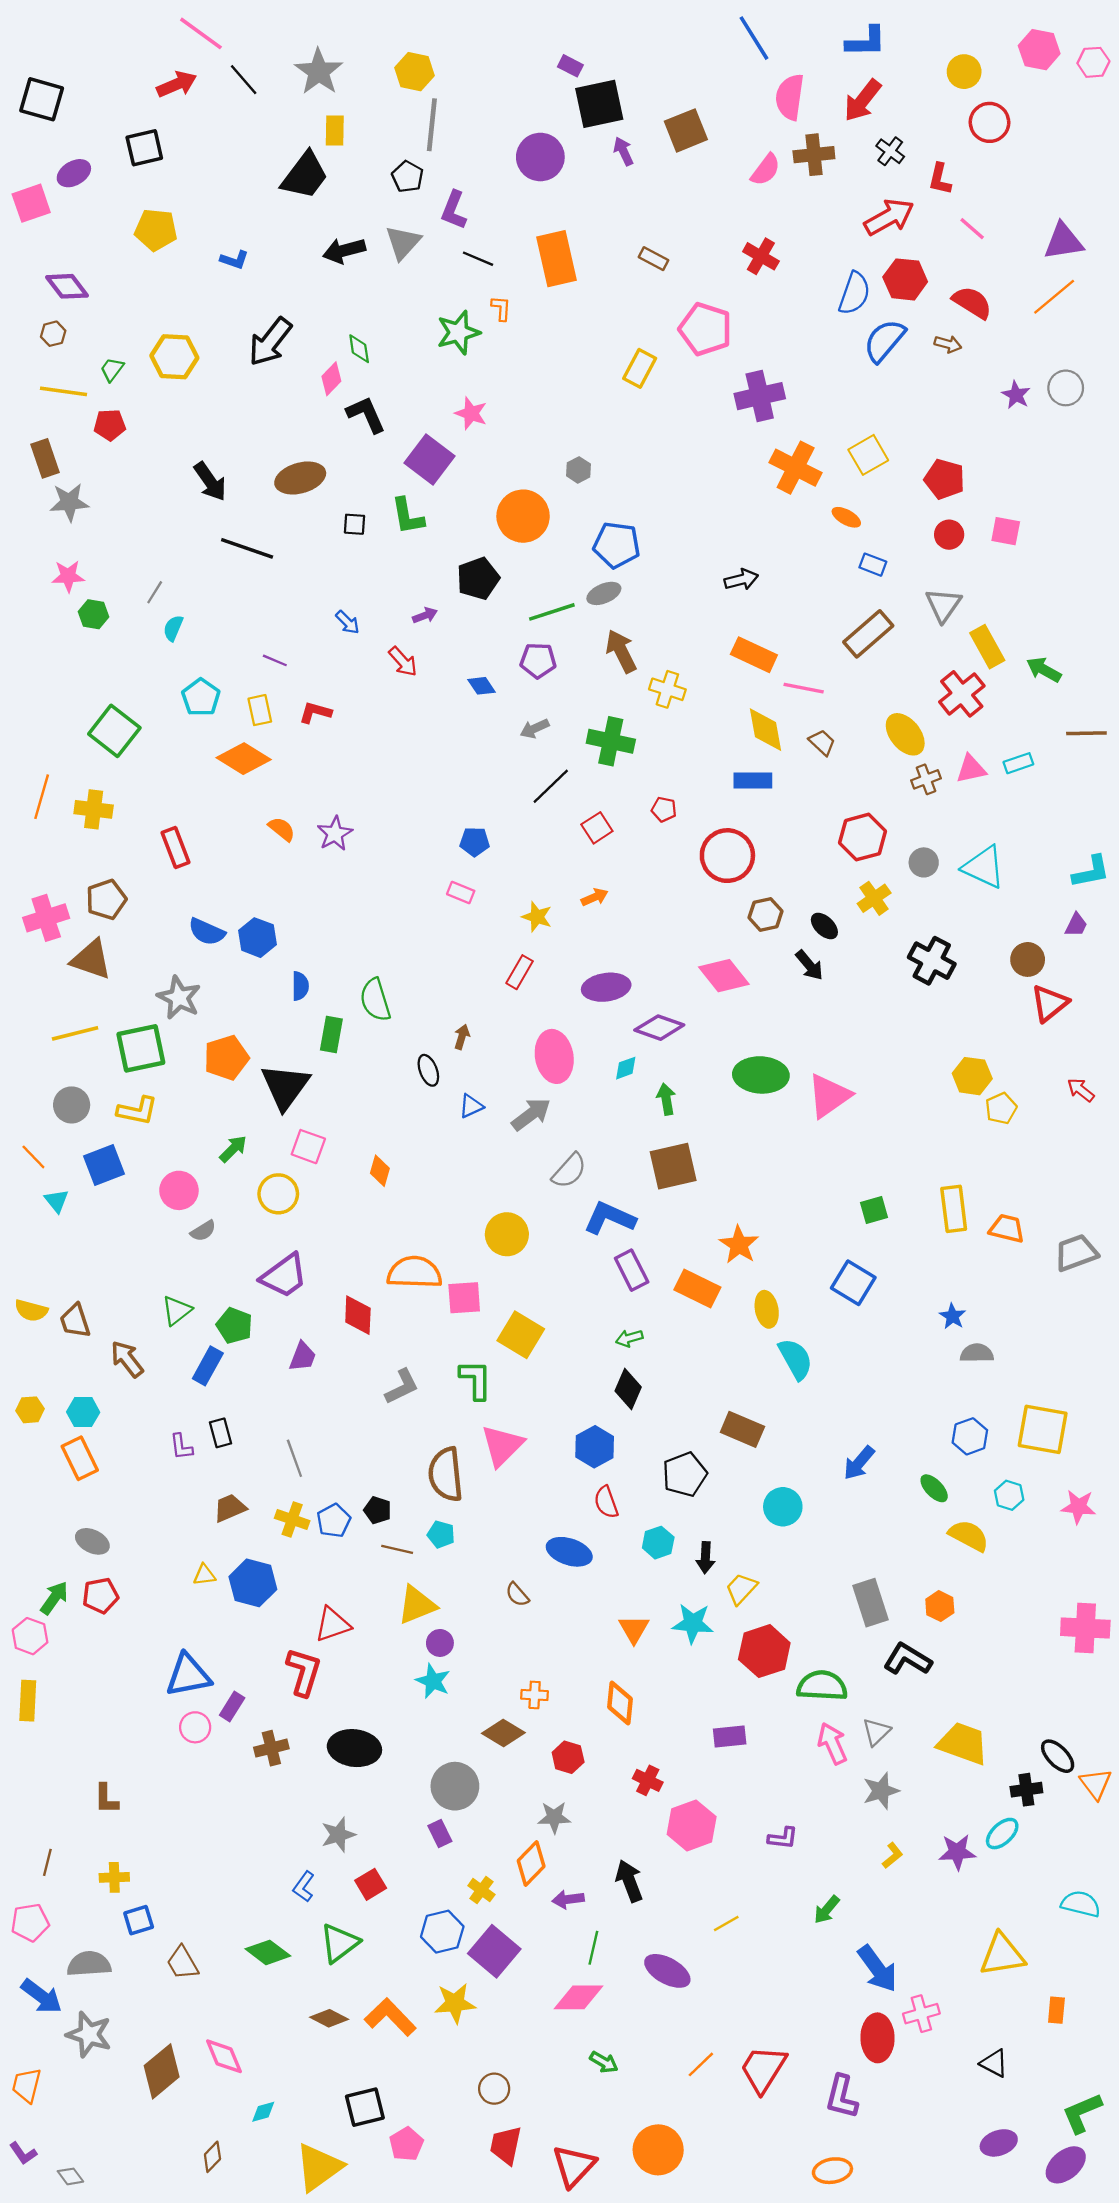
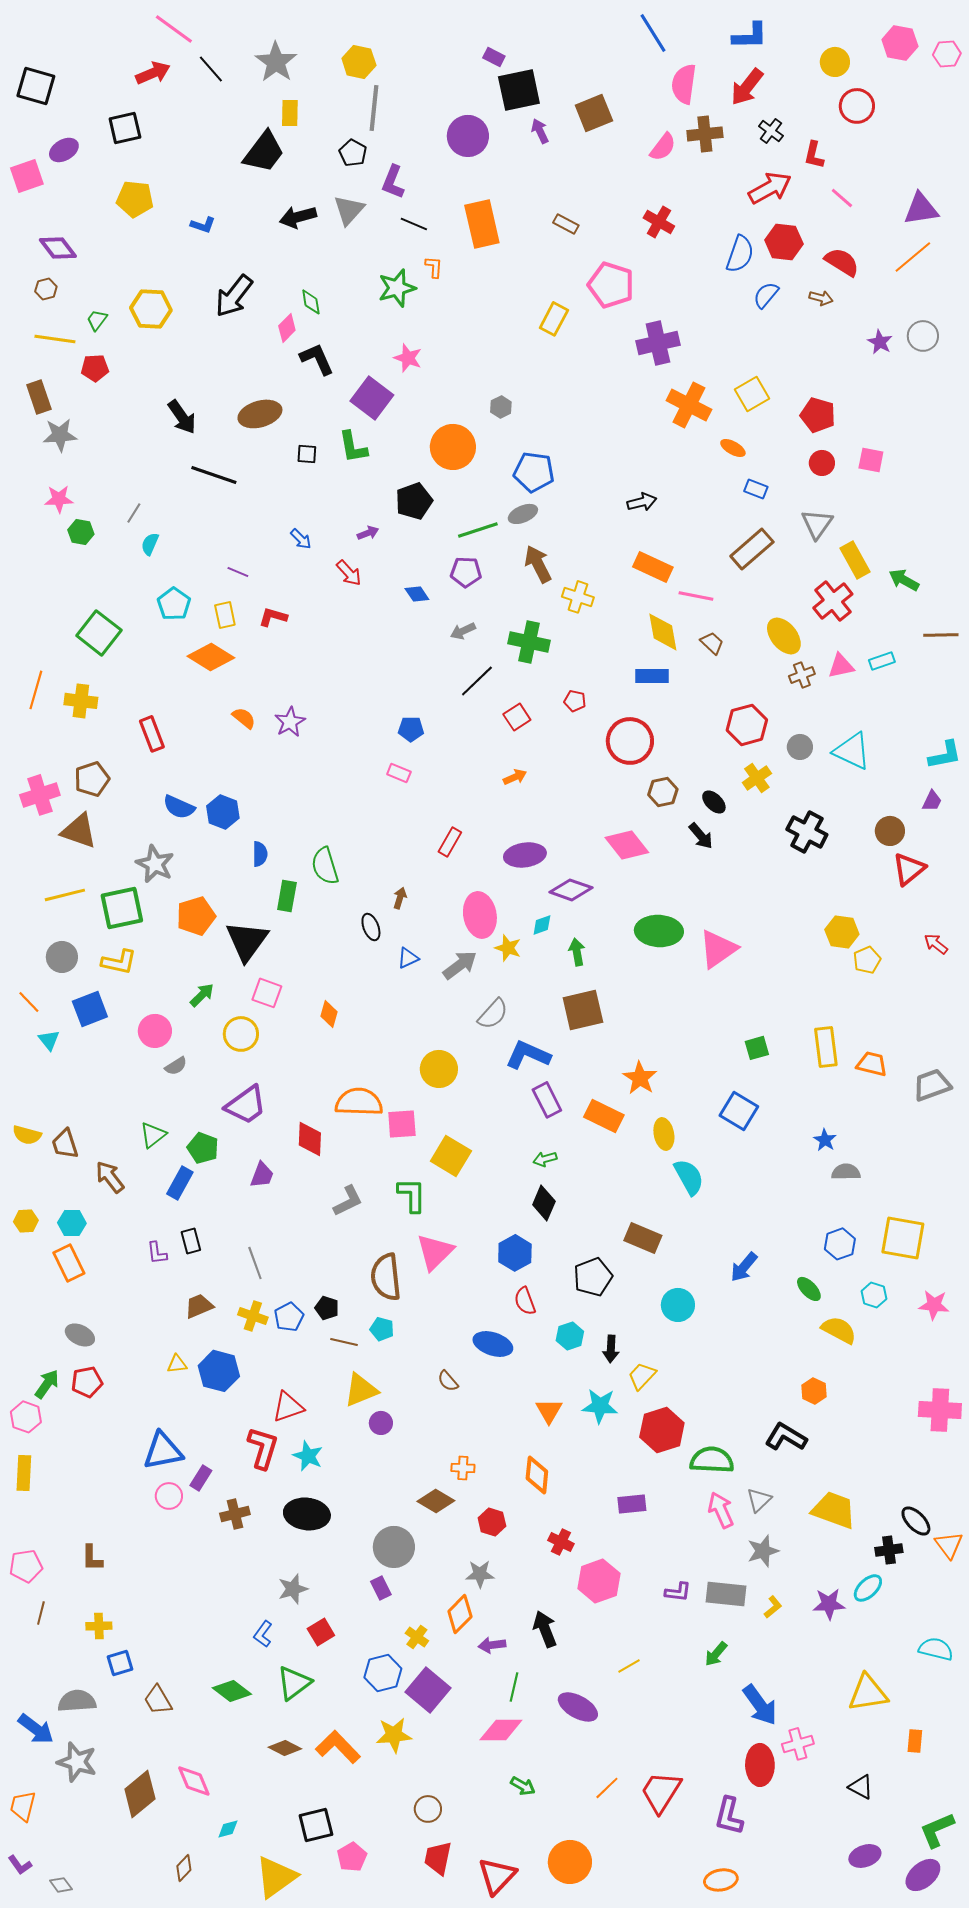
blue semicircle: (884, 341) -> (766, 295), size x0.7
yellow star: (537, 917) -> (508, 948), moved
gray rectangle: (871, 1603) -> (726, 1594), moved, turned -66
cyan star: (433, 1681) -> (308, 1456), moved
pink pentagon: (30, 1922) -> (26, 1566), moved

